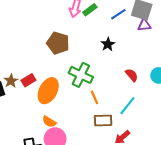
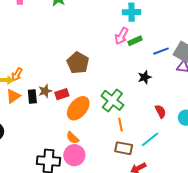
brown pentagon: (58, 43) -> (78, 63), moved

